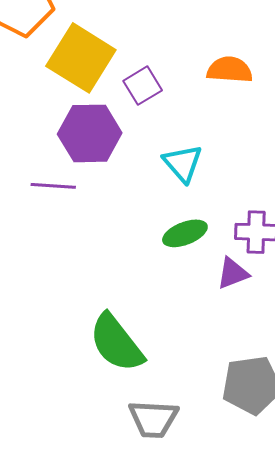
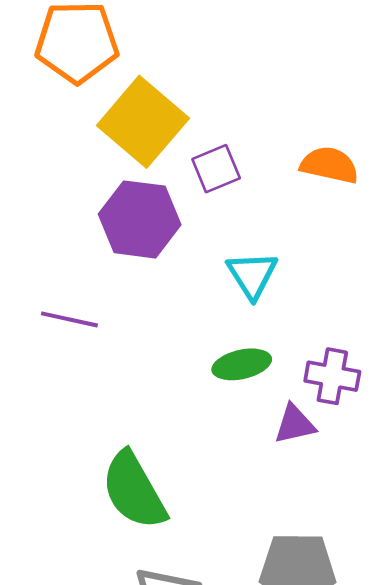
purple line: (53, 186) -> (69, 319), moved

